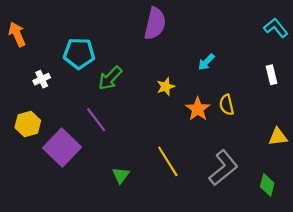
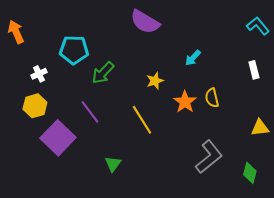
purple semicircle: (155, 24) -> (145, 22), turned 108
yellow hexagon: (28, 124) -> (35, 106), moved
yellow line: (168, 161) -> (142, 120), moved

